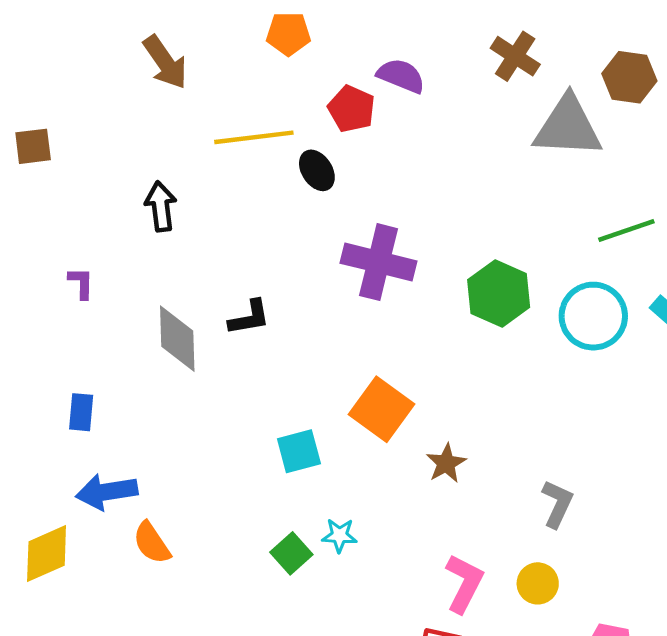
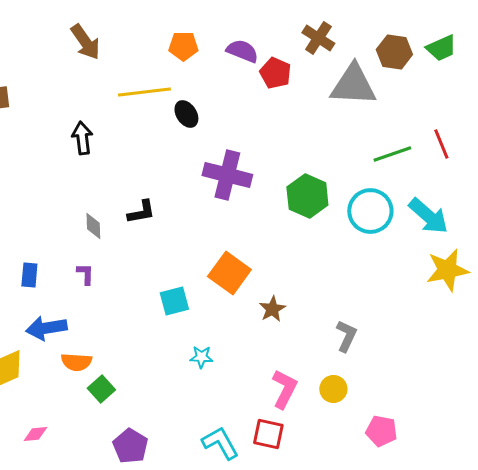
orange pentagon: (288, 34) -> (183, 46), moved
red pentagon: (351, 109) -> (275, 73), moved
purple L-shape: (81, 283) -> (85, 274), moved
gray diamond: (177, 339) -> (93, 226), size x0.6
orange semicircle: (152, 543) -> (76, 362), turned -52
green square: (291, 553) -> (101, 389), moved

